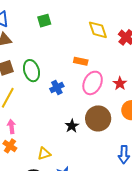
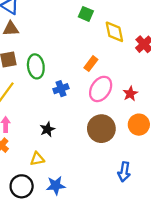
green square: (44, 21) -> (86, 14), moved, turned 32
orange rectangle: (81, 61) -> (91, 64), turned -72
black star: (72, 126) -> (47, 129), moved

